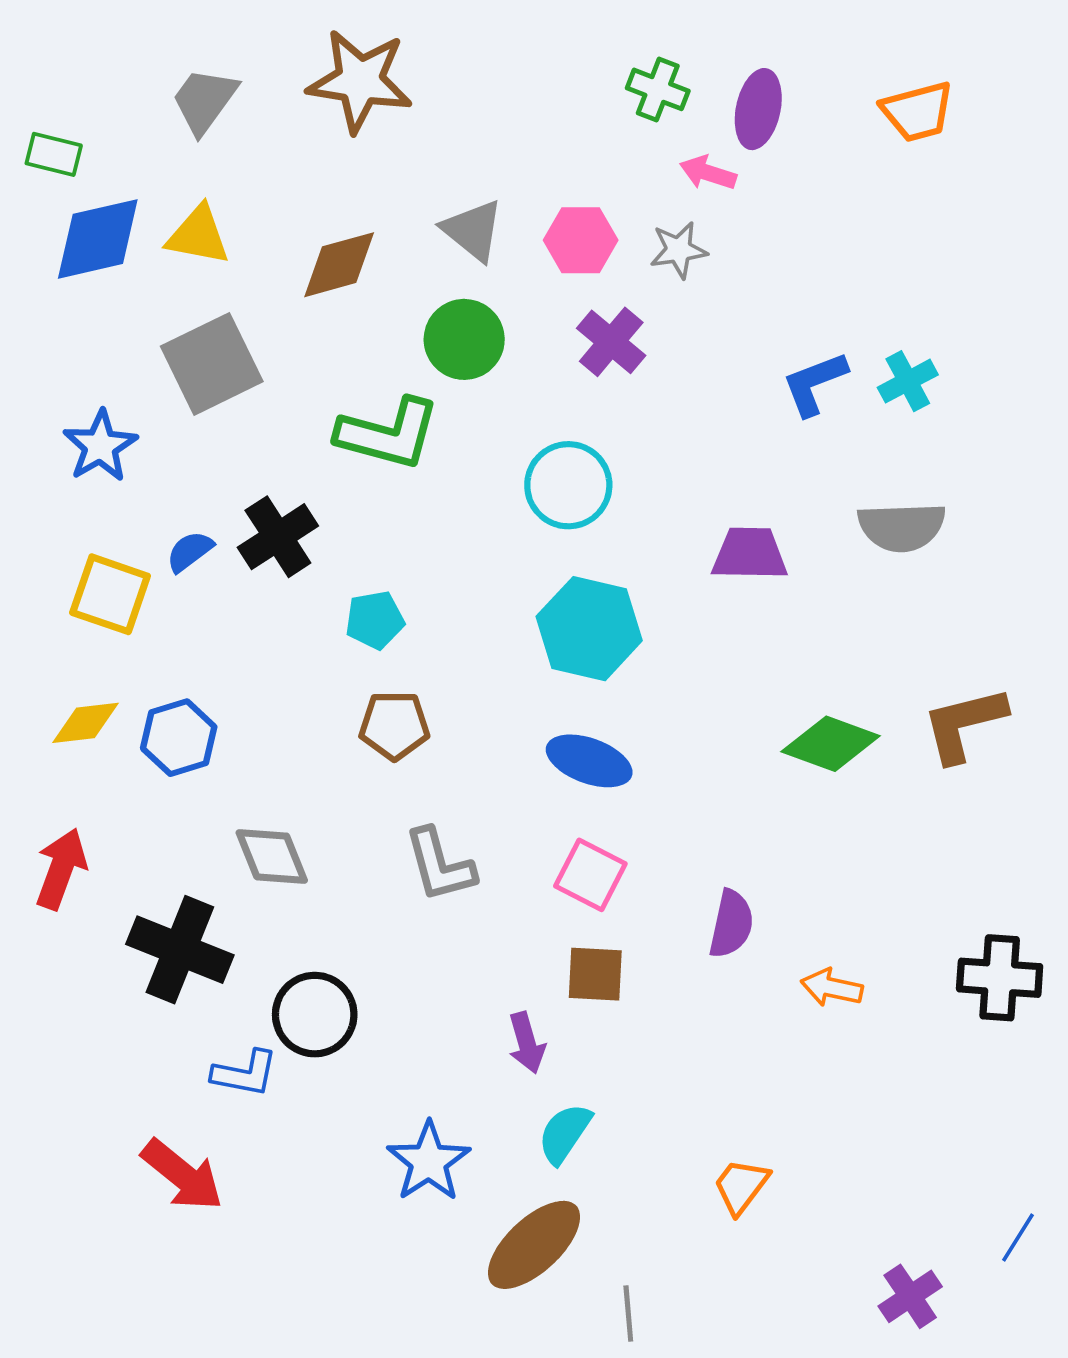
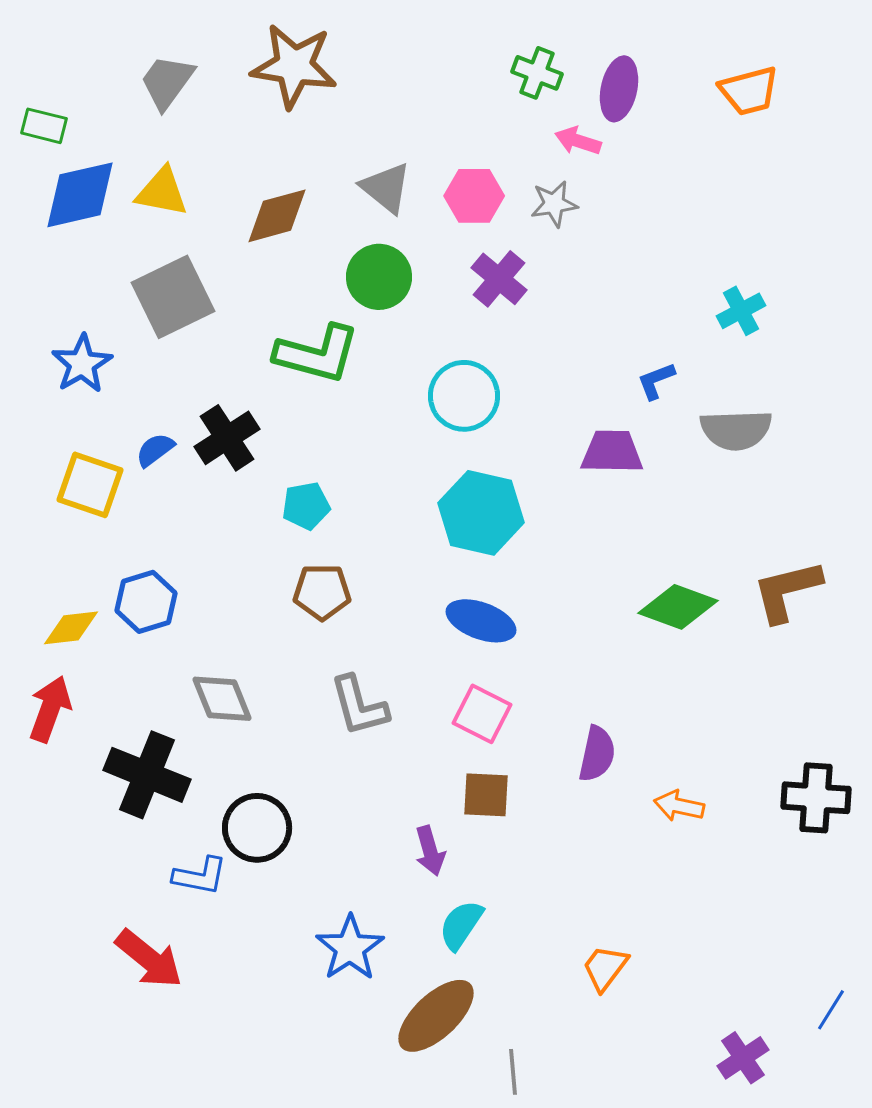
blue L-shape: (815, 384) -> (656, 381), moved, size x0.7
yellow diamond: (86, 723) -> (71, 628), moved

